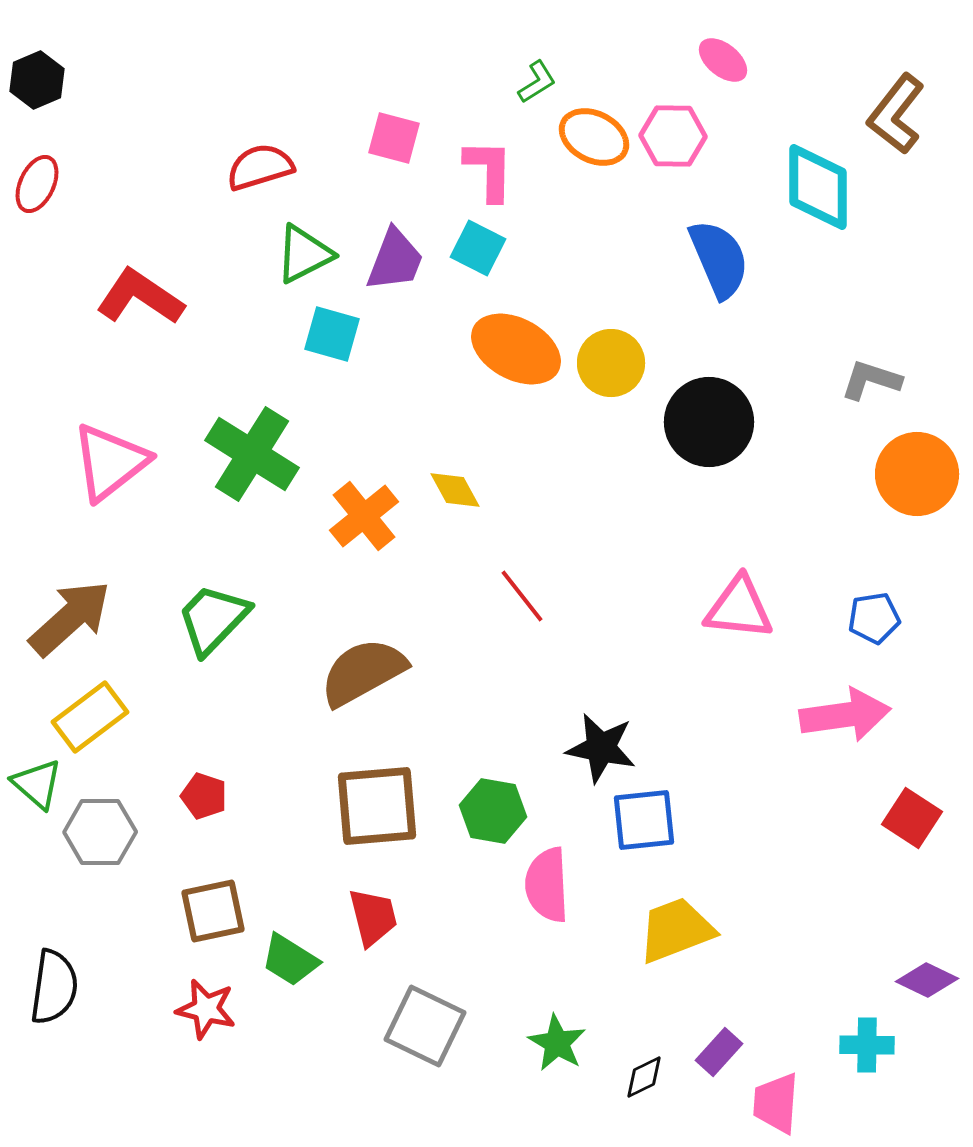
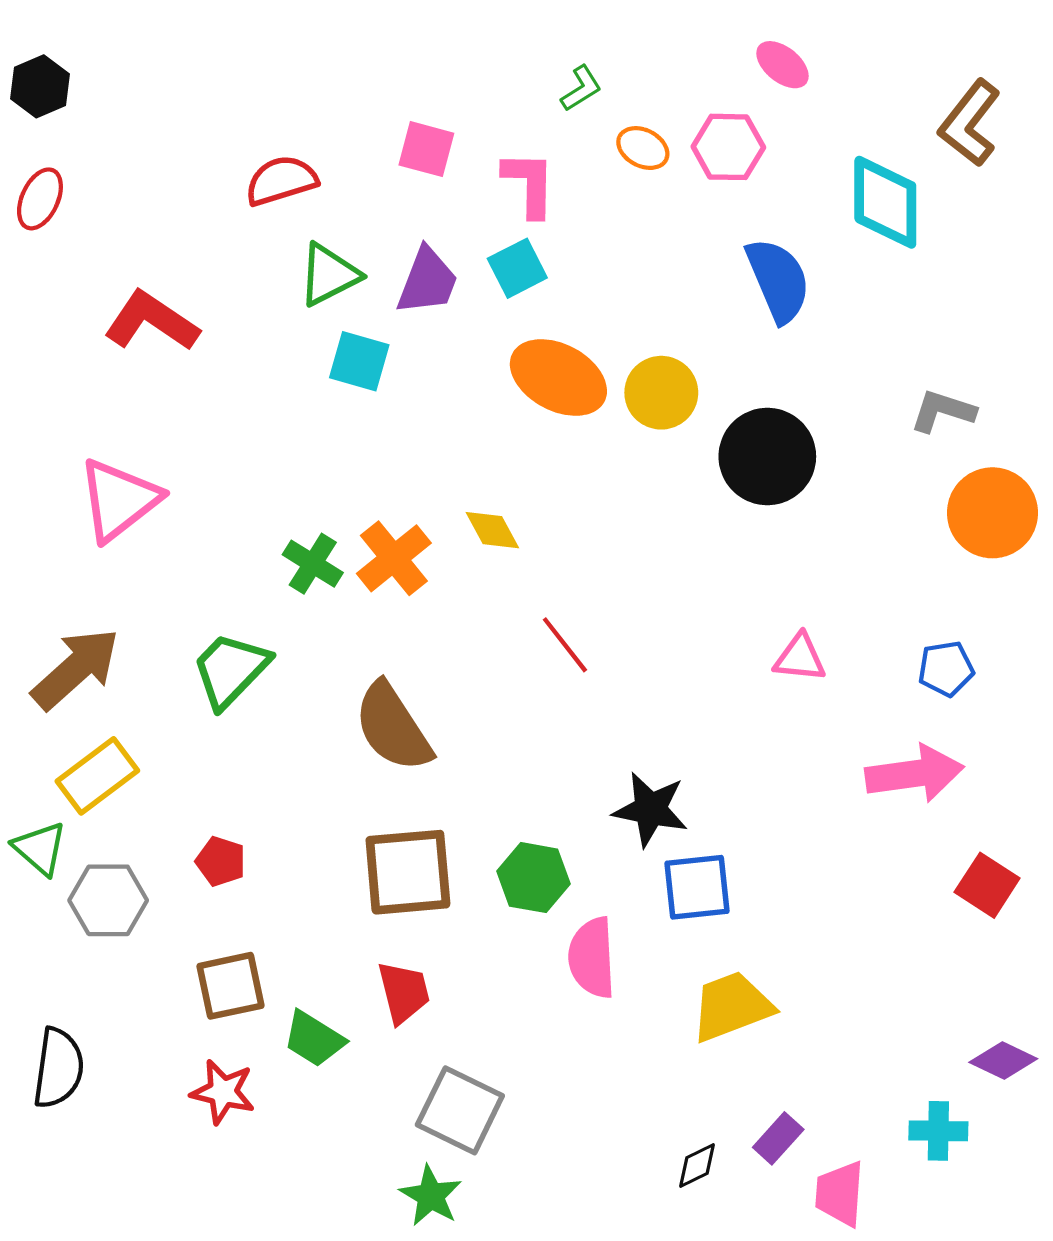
orange ellipse: (594, 137) -> (643, 148), size x0.7
cyan square: (478, 248) -> (517, 268), turned 36
green cross: (252, 454) -> (313, 564), moved, size x0.6
pink triangle: (739, 608) -> (800, 658), size x0.7
brown semicircle: (363, 672) -> (393, 727), turned -94
green star: (557, 1043) -> (431, 1196), moved

